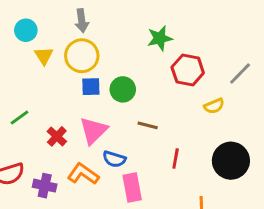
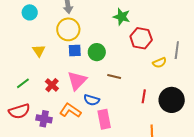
green star: (160, 38) -> (122, 17), turned 30
yellow triangle: (44, 56) -> (39, 51), moved
gray line: (240, 73) -> (177, 50), moved, turned -36
green line: (20, 118) -> (23, 83), moved
red line: (176, 159) -> (144, 96), moved

